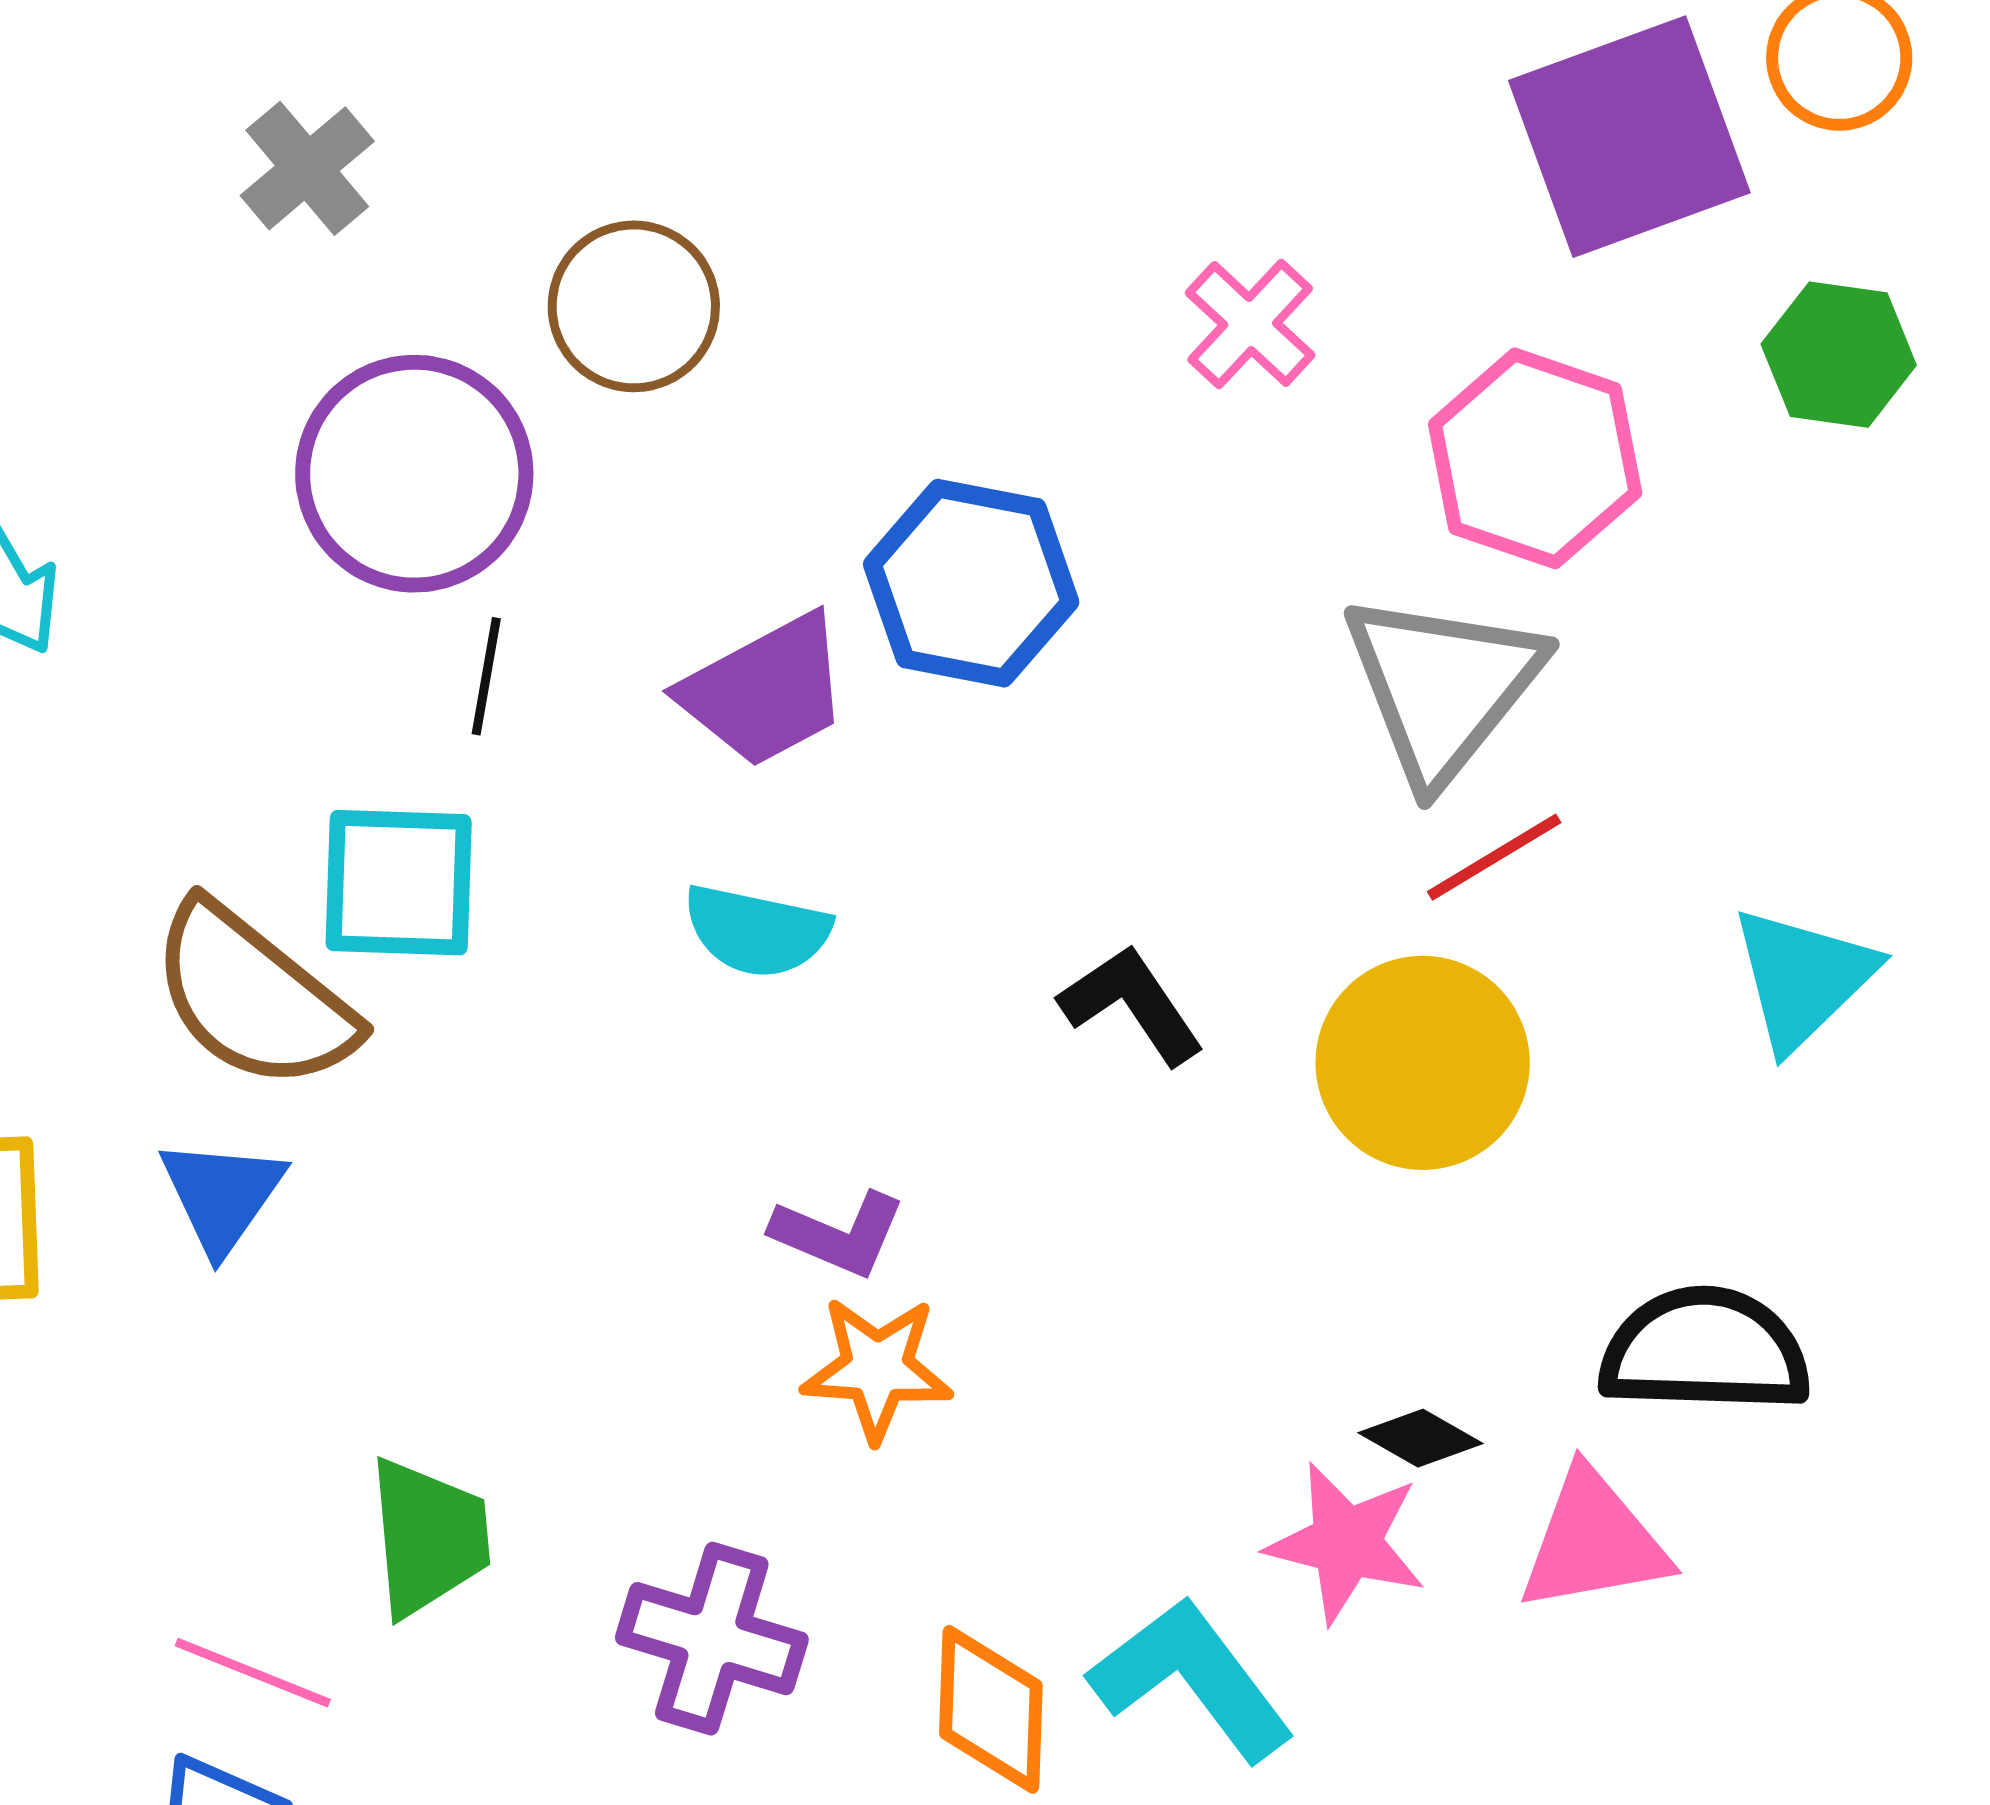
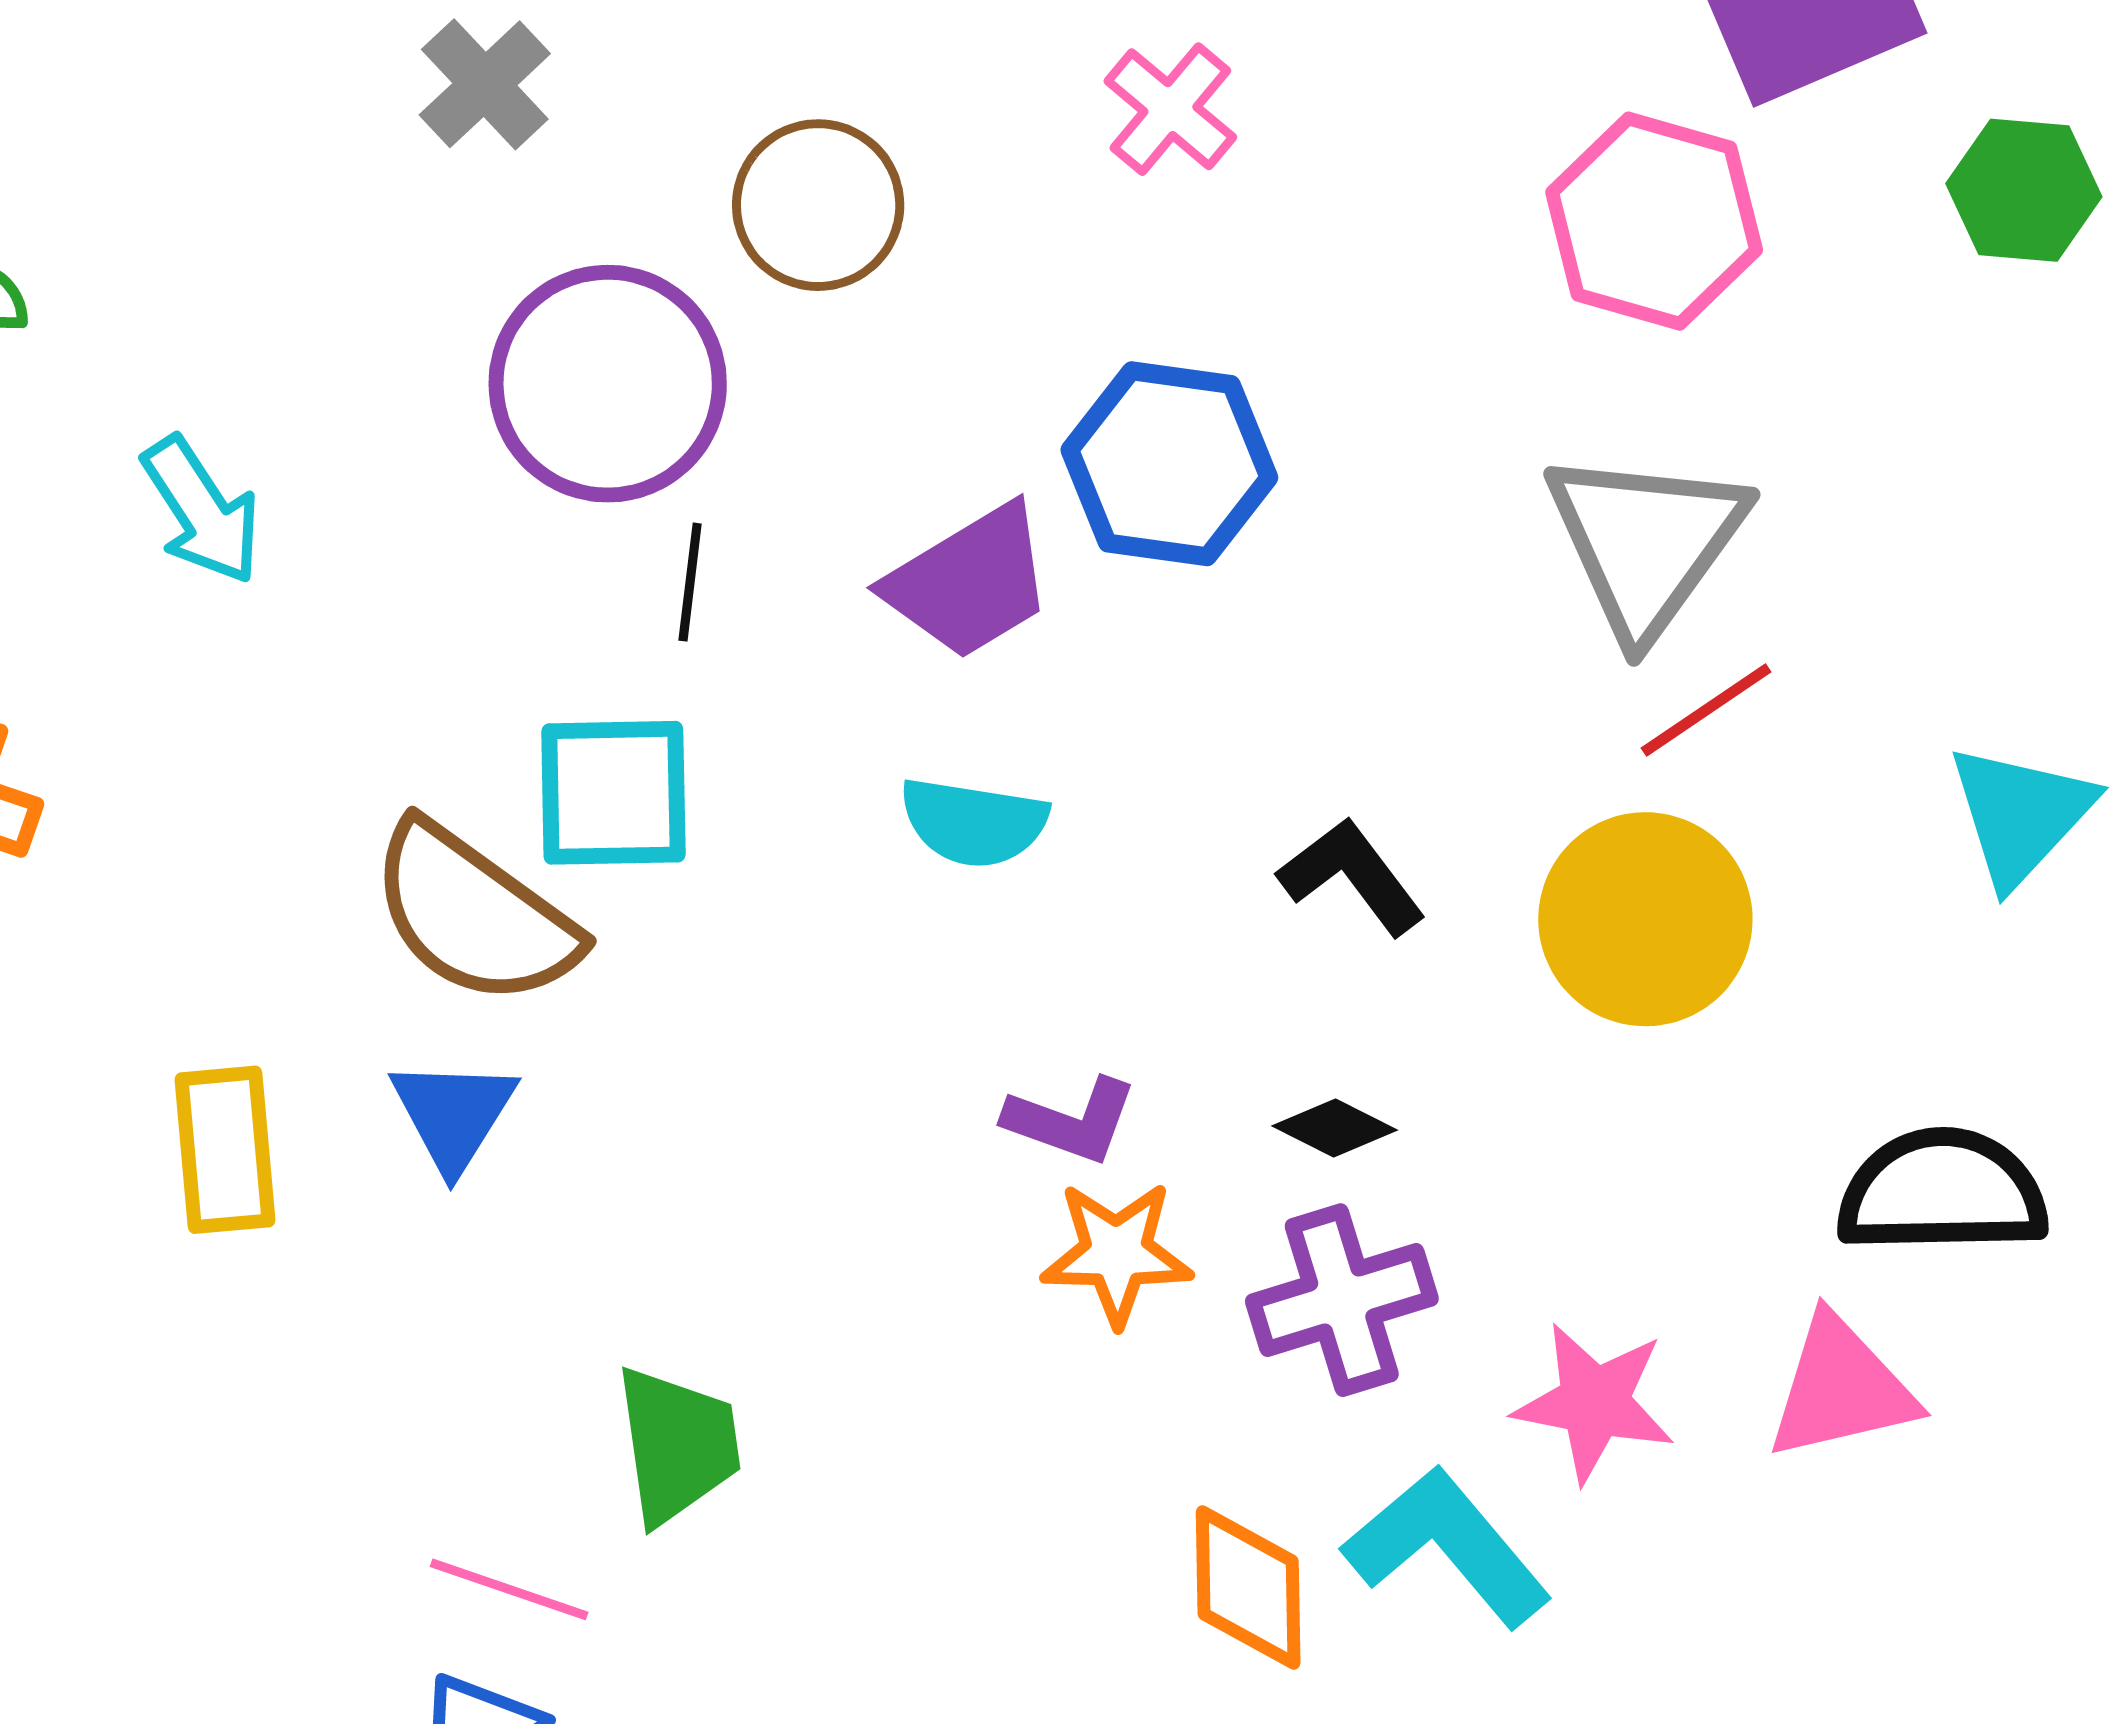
pink cross: (1250, 324) -> (1170, 109), moved
pink hexagon: (1535, 458) -> (1654, 221), moved
black diamond: (1421, 1438) -> (1335, 1128), moved
purple cross: (712, 1639) -> (1342, 1300), moved, turned -31

